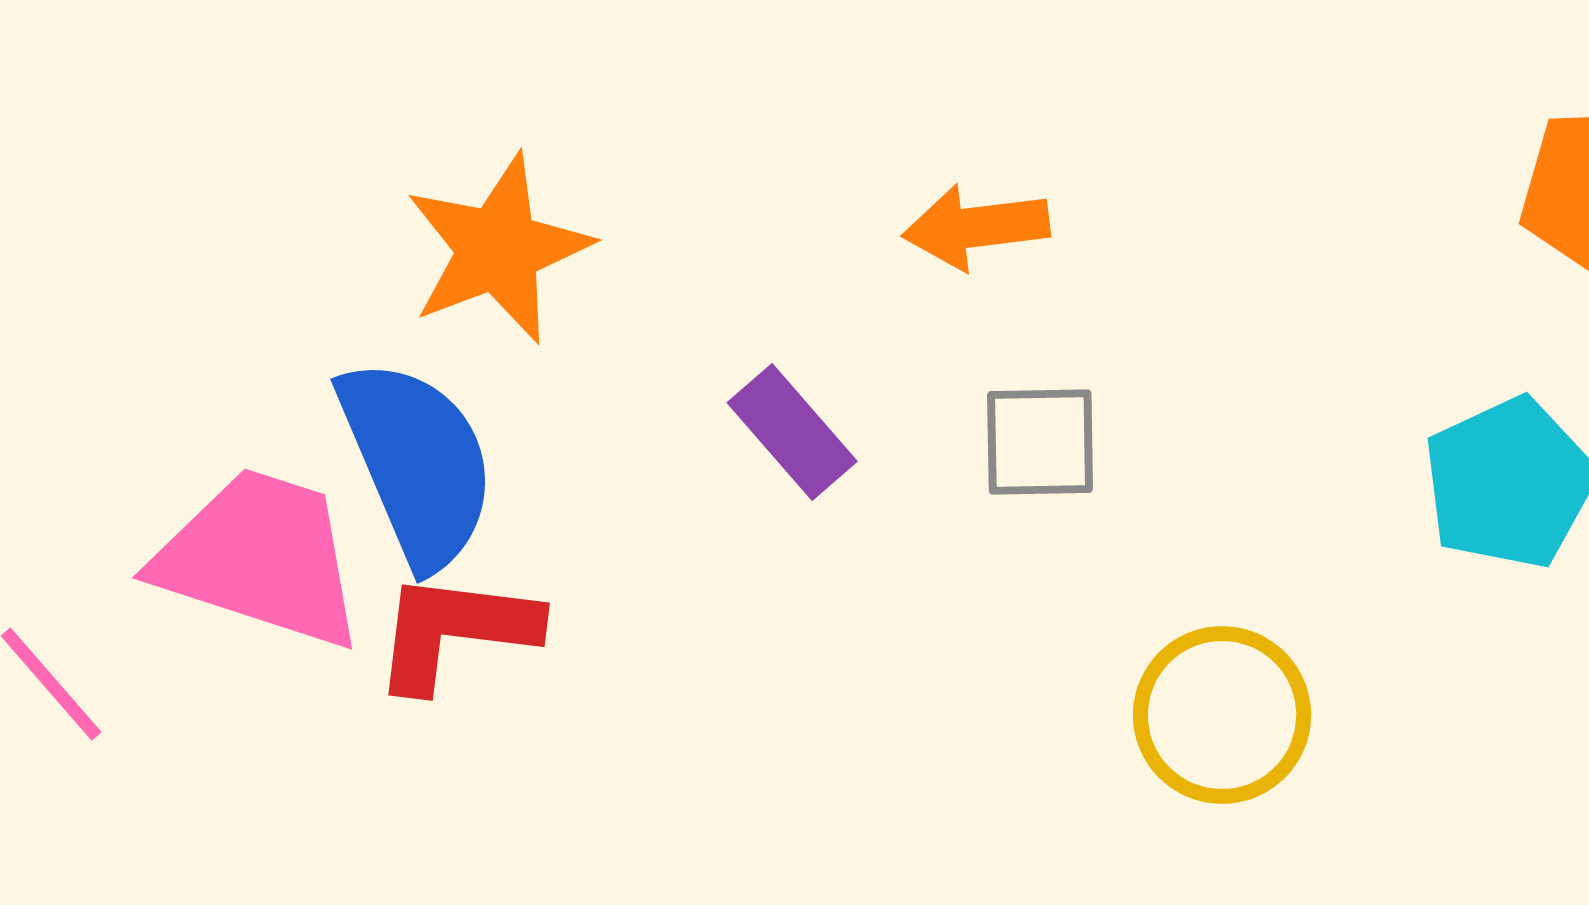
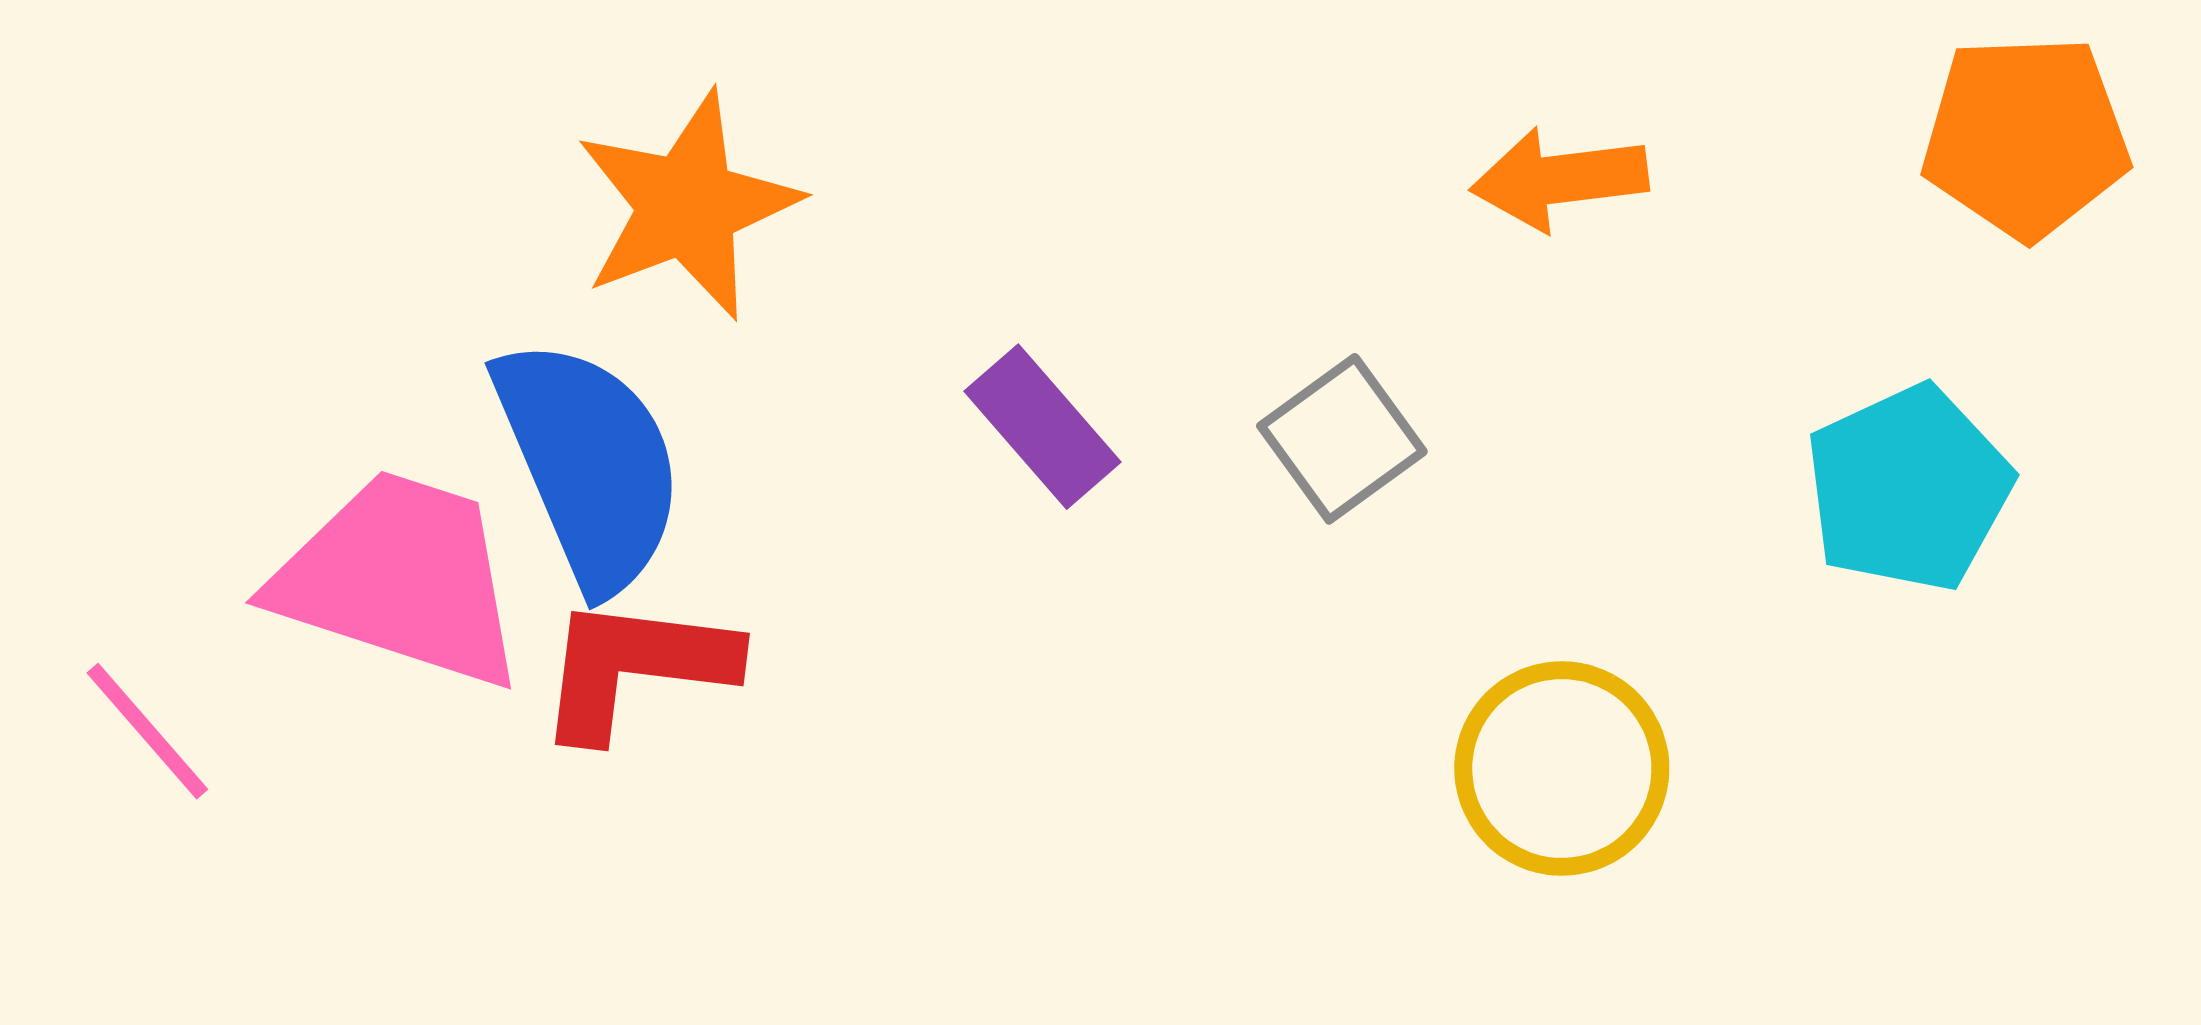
orange arrow: (976, 227) -> (1559, 179), moved
gray square: (1040, 442) -> (1342, 439), turned -35

